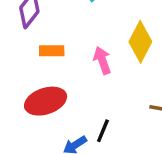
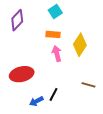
orange rectangle: (52, 51) -> (53, 34), moved

